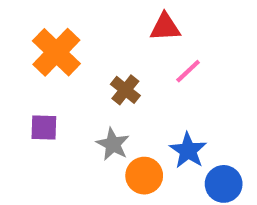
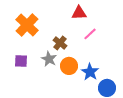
gray star: (113, 144) -> (49, 59), moved
orange circle: (144, 176) -> (69, 66), moved

